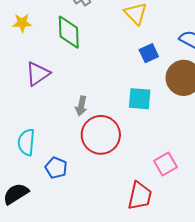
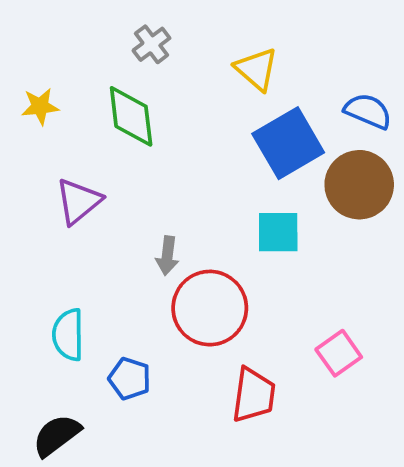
blue square: (149, 53) -> (288, 143), size x1.8
red trapezoid: (140, 196) -> (254, 395), moved

